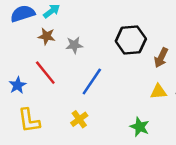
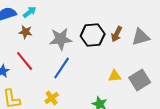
gray star: (74, 45) -> (61, 39), moved, size x1.6
brown arrow: (161, 58) -> (117, 34), moved

